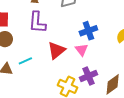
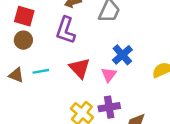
blue cross: (88, 31) -> (122, 55), turned -36
red triangle: (56, 50) -> (80, 68), turned -48

